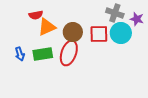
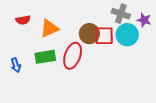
red semicircle: (36, 15) -> (23, 20), moved
brown circle: (73, 32) -> (89, 34), moved
blue arrow: (20, 54) -> (16, 65), moved

